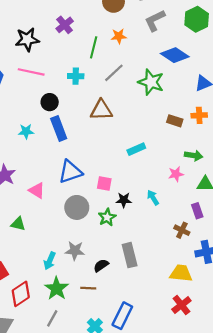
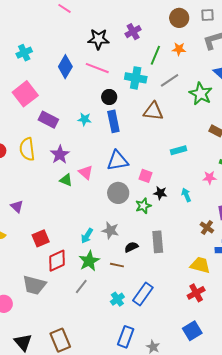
cyan cross: (76, 76) -> (136, 78), size x1.5
green triangle: (18, 224) -> (66, 180), moved

